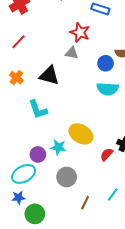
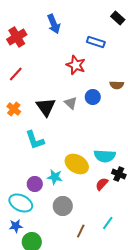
gray triangle: (72, 53) -> (71, 103), moved, turned 32
blue circle: (106, 63) -> (93, 97), moved
black triangle: (49, 76) -> (46, 107), turned 40
cyan semicircle: (108, 89) -> (105, 156), moved
cyan ellipse: (24, 174) -> (21, 203), turned 55

